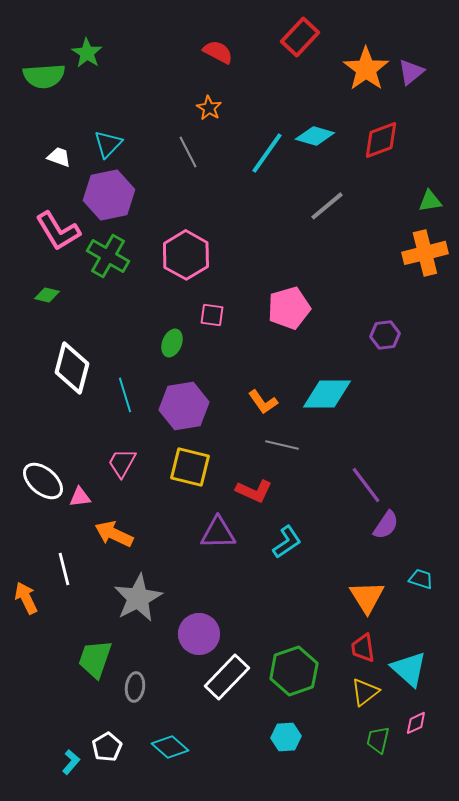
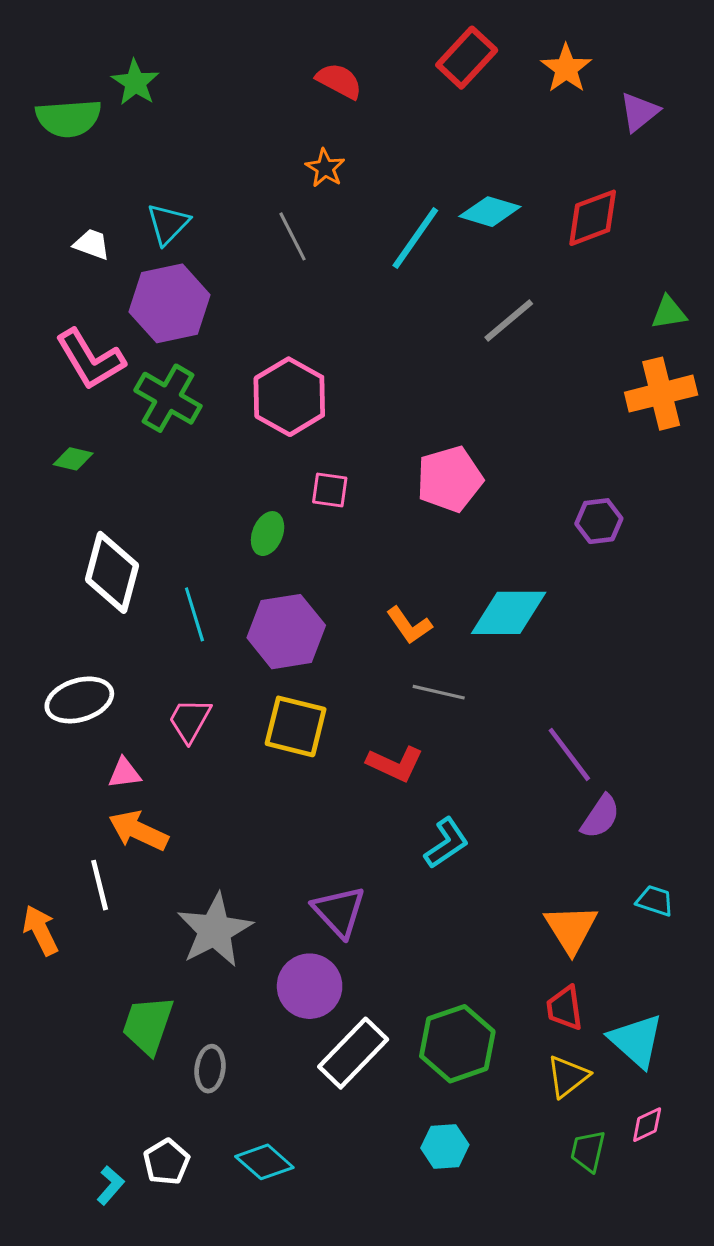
orange star: (366, 69) -> (566, 68), moved, size x0.7
white ellipse: (43, 481) -> (79, 700), moved, turned -57
purple triangle: (218, 533) -> (339, 912), moved, turned 48
orange arrow: (114, 534) -> (138, 831), moved

